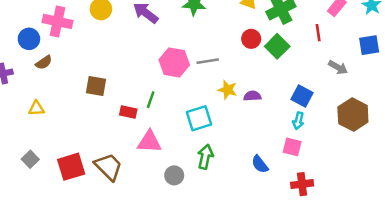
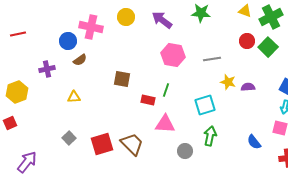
pink hexagon: (174, 62) -> (173, 55), moved

